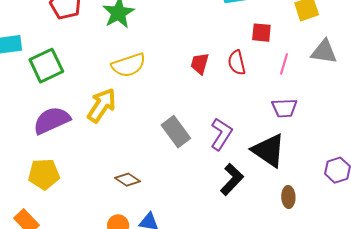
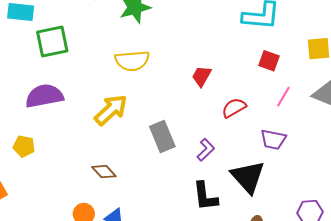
red semicircle: (237, 63) -> (234, 108), moved, turned 60
yellow arrow: (102, 105) -> (111, 110), moved
purple L-shape: (221, 134) -> (206, 150), size x0.7
yellow pentagon: (44, 174) -> (24, 146), size x0.7
black L-shape: (232, 179) -> (205, 196), turned 116

